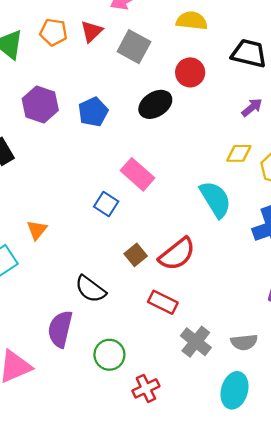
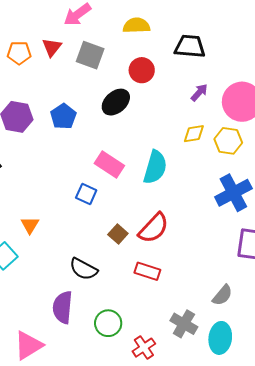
cyan semicircle: (215, 199) -> (155, 167), moved, turned 56
gray cross: (196, 342) -> (184, 324), moved
gray semicircle: (244, 342) -> (222, 295), turned -35

